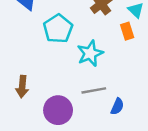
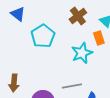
cyan star: (90, 53) -> (82, 53), moved

